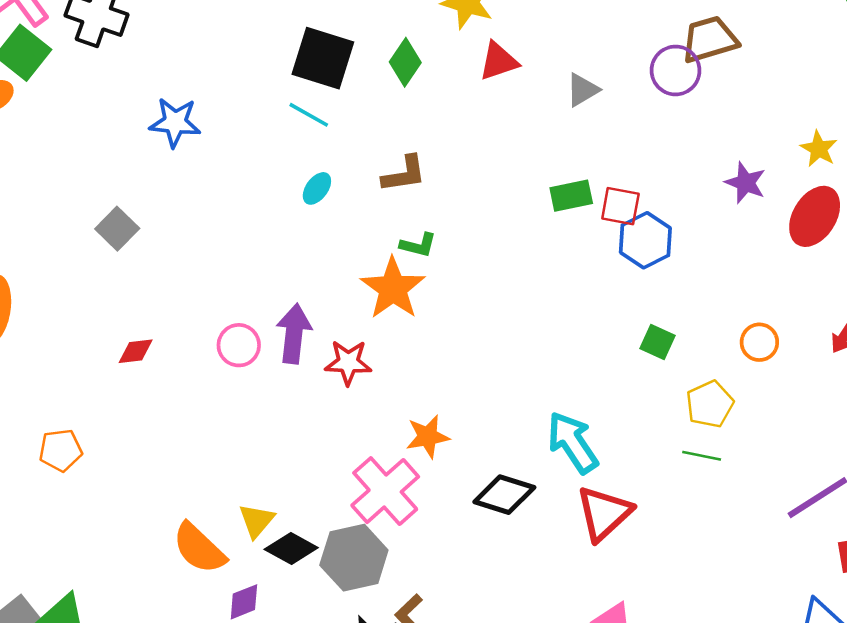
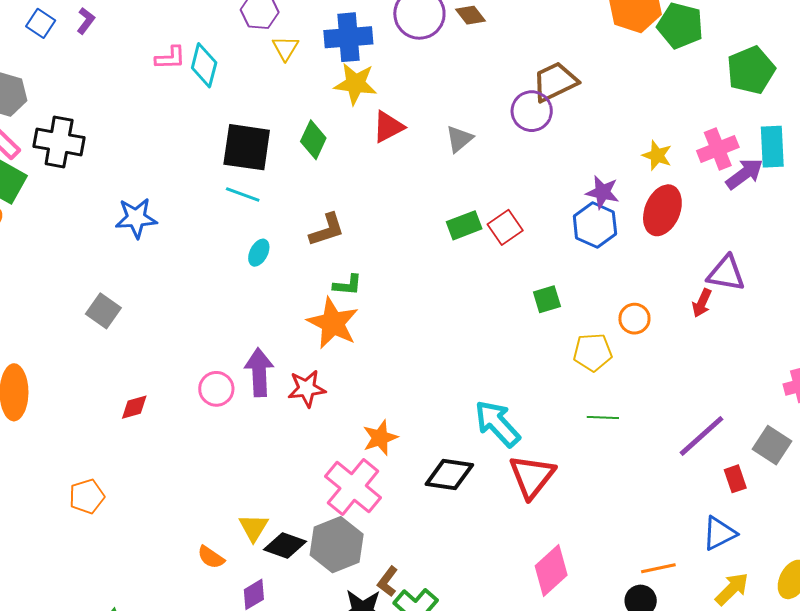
red square: (620, 206) -> (505, 227), turned -36
blue hexagon: (645, 240) -> (595, 225), moved
green square: (657, 342) -> (547, 299), moved, turned -32
yellow pentagon: (710, 404) -> (593, 352), moved, turned 30
orange semicircle: (199, 548) -> (211, 557), size x0.6

